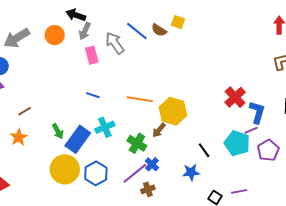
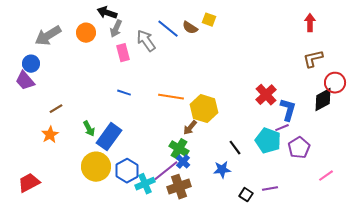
cyan cross: (105, 127) -> (145, 184), moved
green cross: (137, 143) -> (179, 149), moved
brown cross: (148, 189) -> (179, 187), size x1.6

